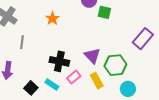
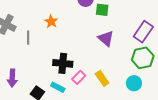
gray line: (22, 42) -> (28, 38), moved
purple triangle: (92, 56) -> (106, 39), moved
green hexagon: (115, 65) -> (143, 58), moved

